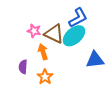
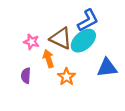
pink star: (34, 31) -> (31, 42), moved
orange star: (45, 77) -> (66, 77), moved

